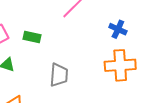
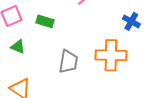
orange cross: (120, 65) -> (111, 55), moved

